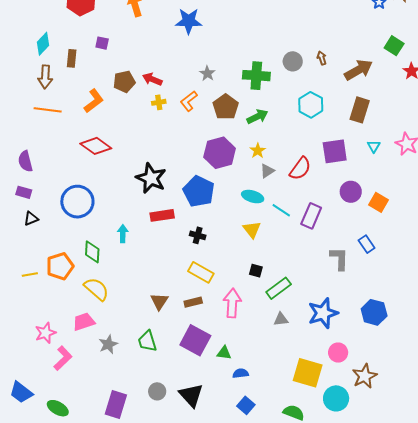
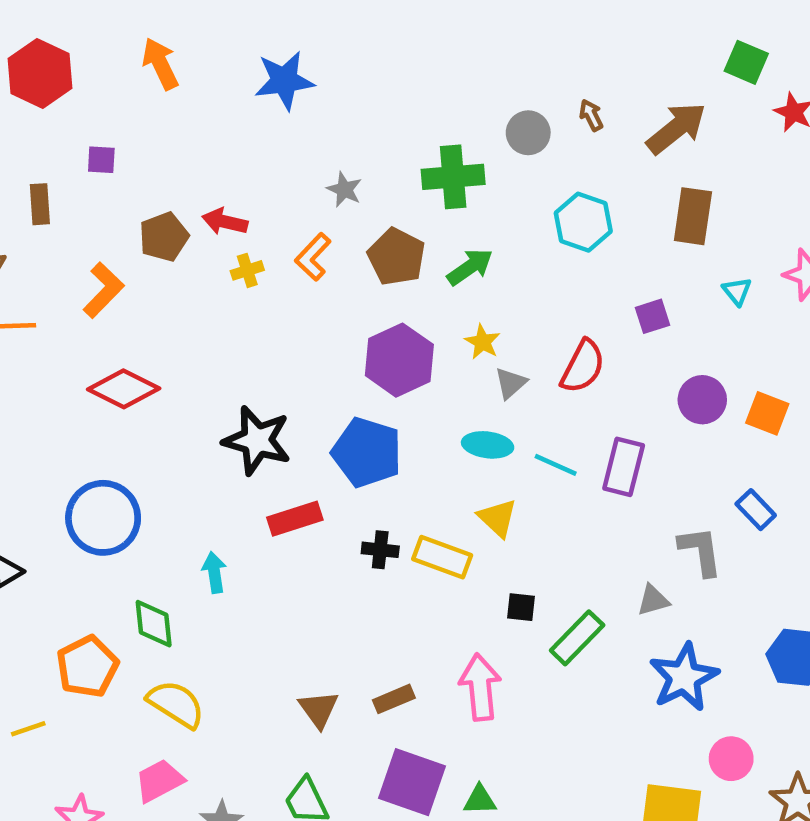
purple square: (335, 151) -> (653, 316), size x0.6
yellow rectangle: (201, 272) -> (442, 557), moved
yellow line: (30, 274) -> (28, 729), moved
gray triangle: (281, 319) -> (653, 600), moved

